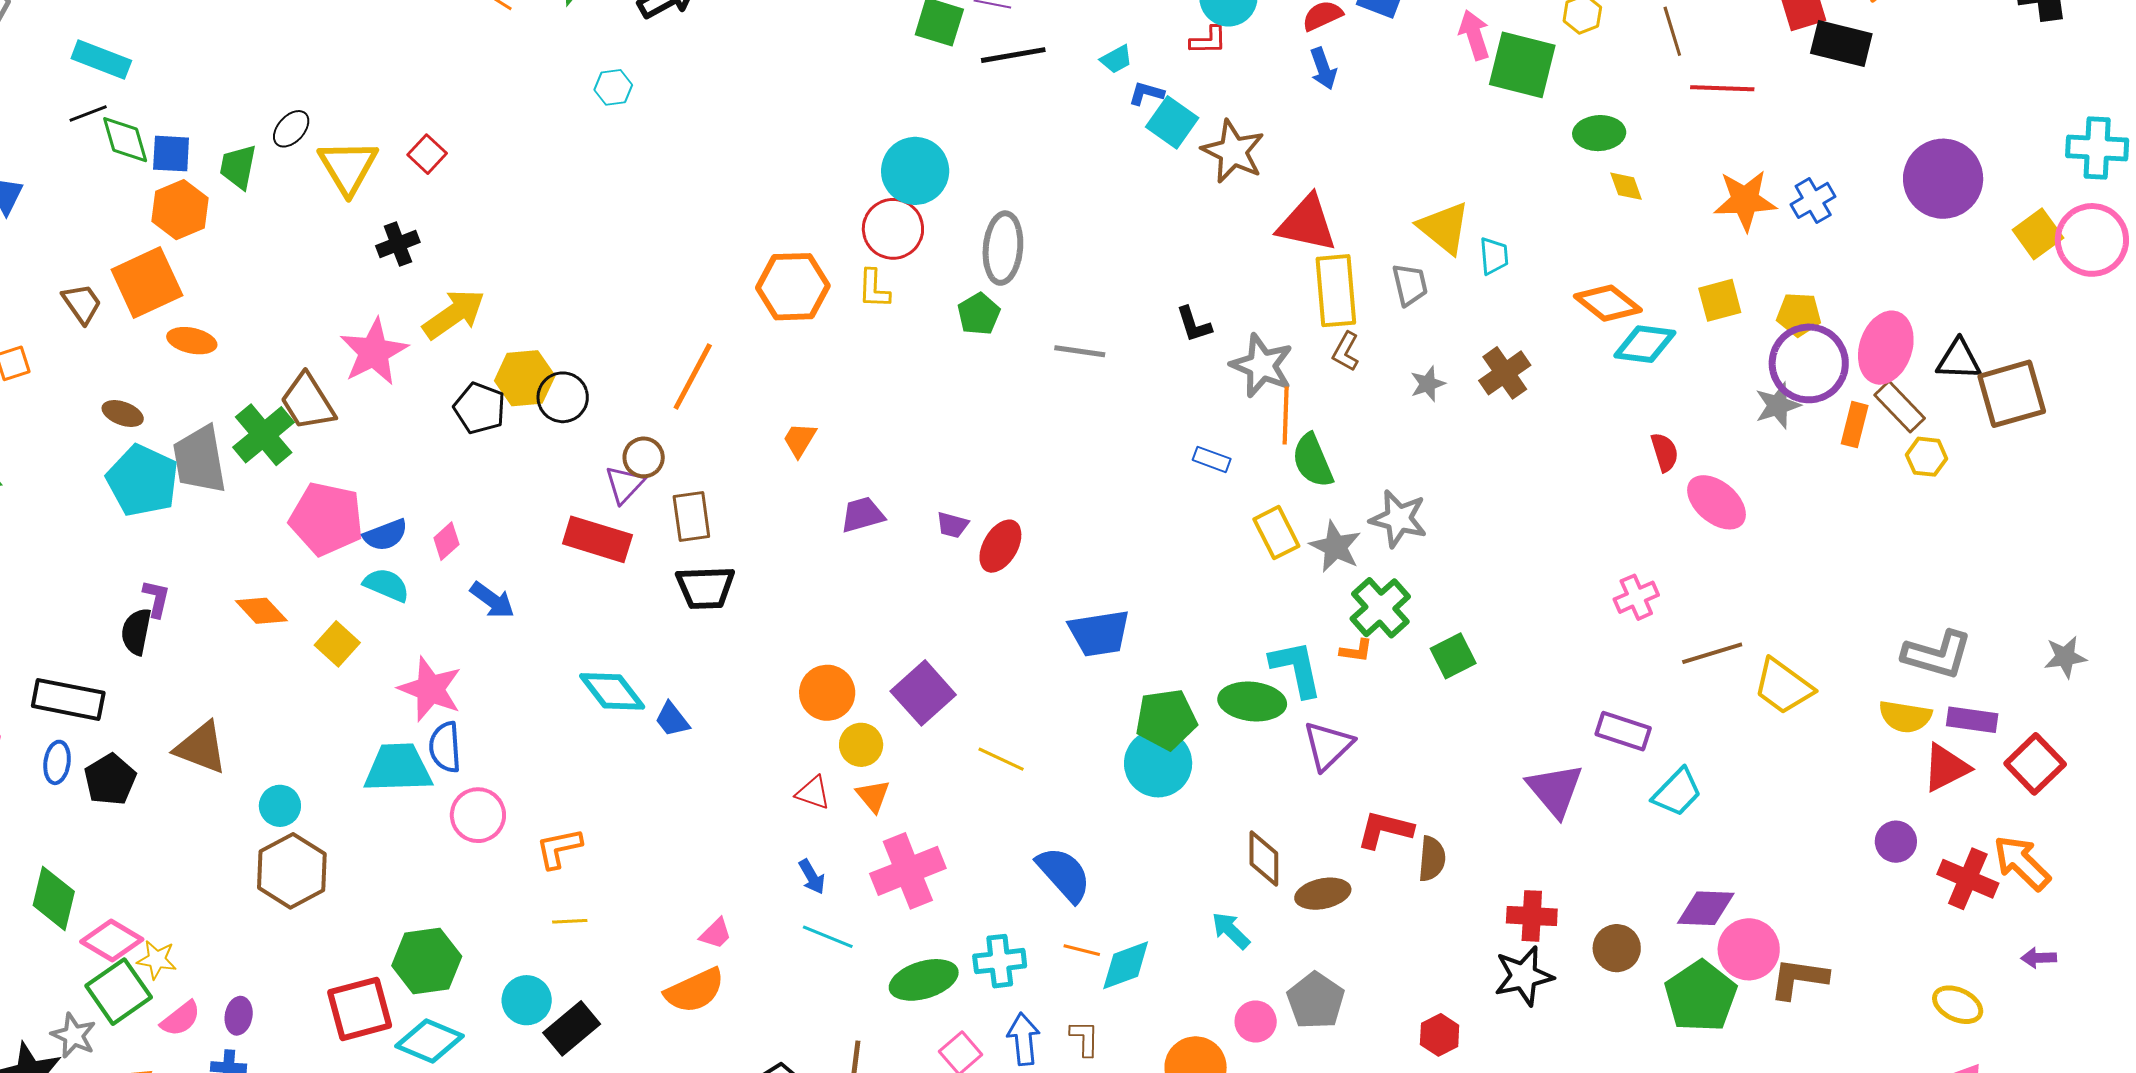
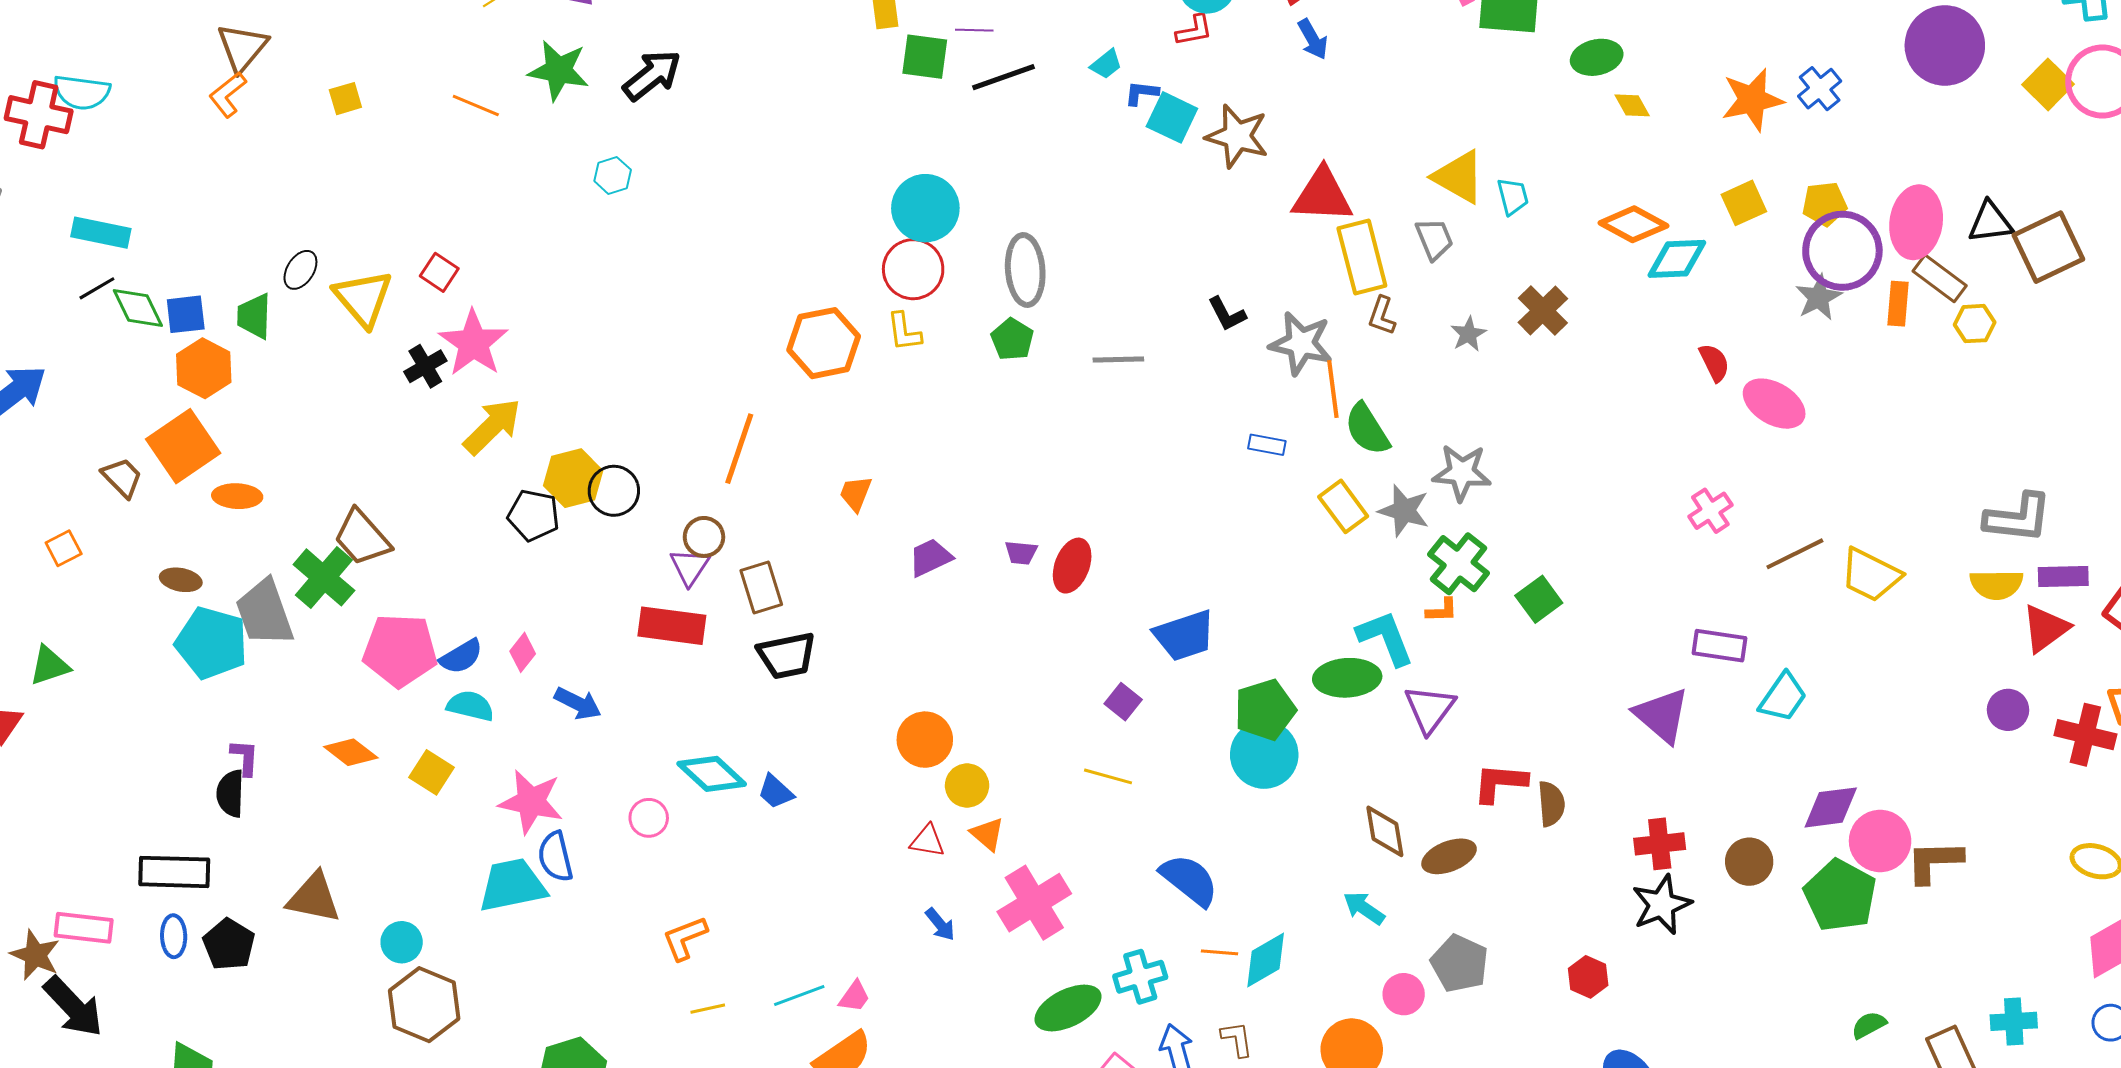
pink star: (374, 352) -> (473, 343), moved
purple square: (923, 693) -> (1123, 702), moved, size x0.6
pink circle: (478, 815) -> (649, 818), moved, size x0.7
cyan line: (828, 937) -> (799, 995), moved, turned -33

